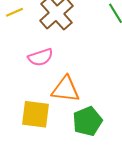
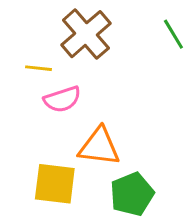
yellow line: (14, 12) -> (39, 68), moved, turned 30

